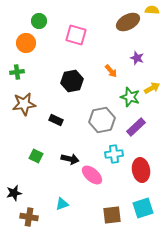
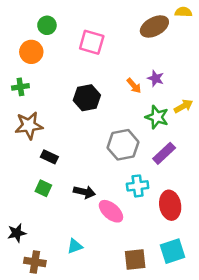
purple star: (137, 58) -> (156, 78), moved
black rectangle: (56, 120) -> (49, 157), moved

